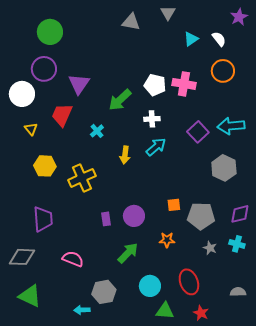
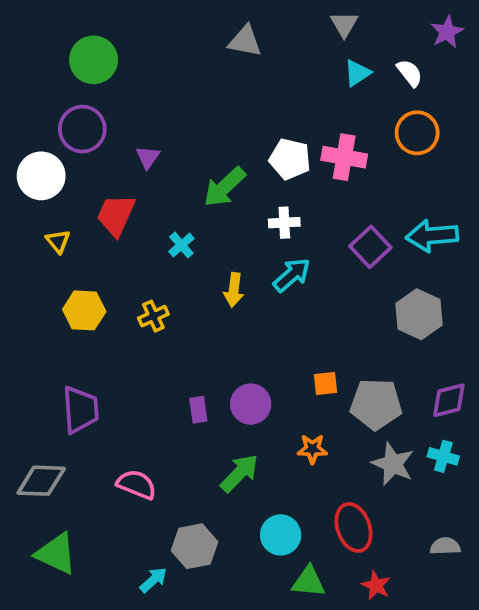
gray triangle: (168, 13) -> (344, 24), moved
purple triangle: (79, 84) -> (148, 157), size x0.6
yellow cross: (82, 178) -> (153, 316), moved, size x0.6
gray star: (210, 248) -> (393, 464), size x1.6
cyan arrow: (82, 310) -> (153, 580), turned 140

